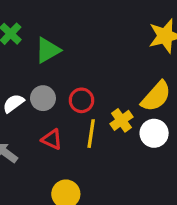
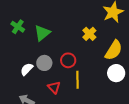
yellow cross: (121, 120) -> (89, 34), moved
red triangle: (52, 139) -> (54, 87), turned 32

